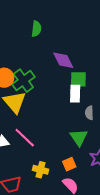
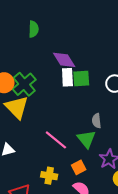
white rectangle: (75, 94) -> (67, 77), moved
gray semicircle: (89, 113) -> (97, 121), moved
pink line: (25, 138) -> (56, 140), moved

